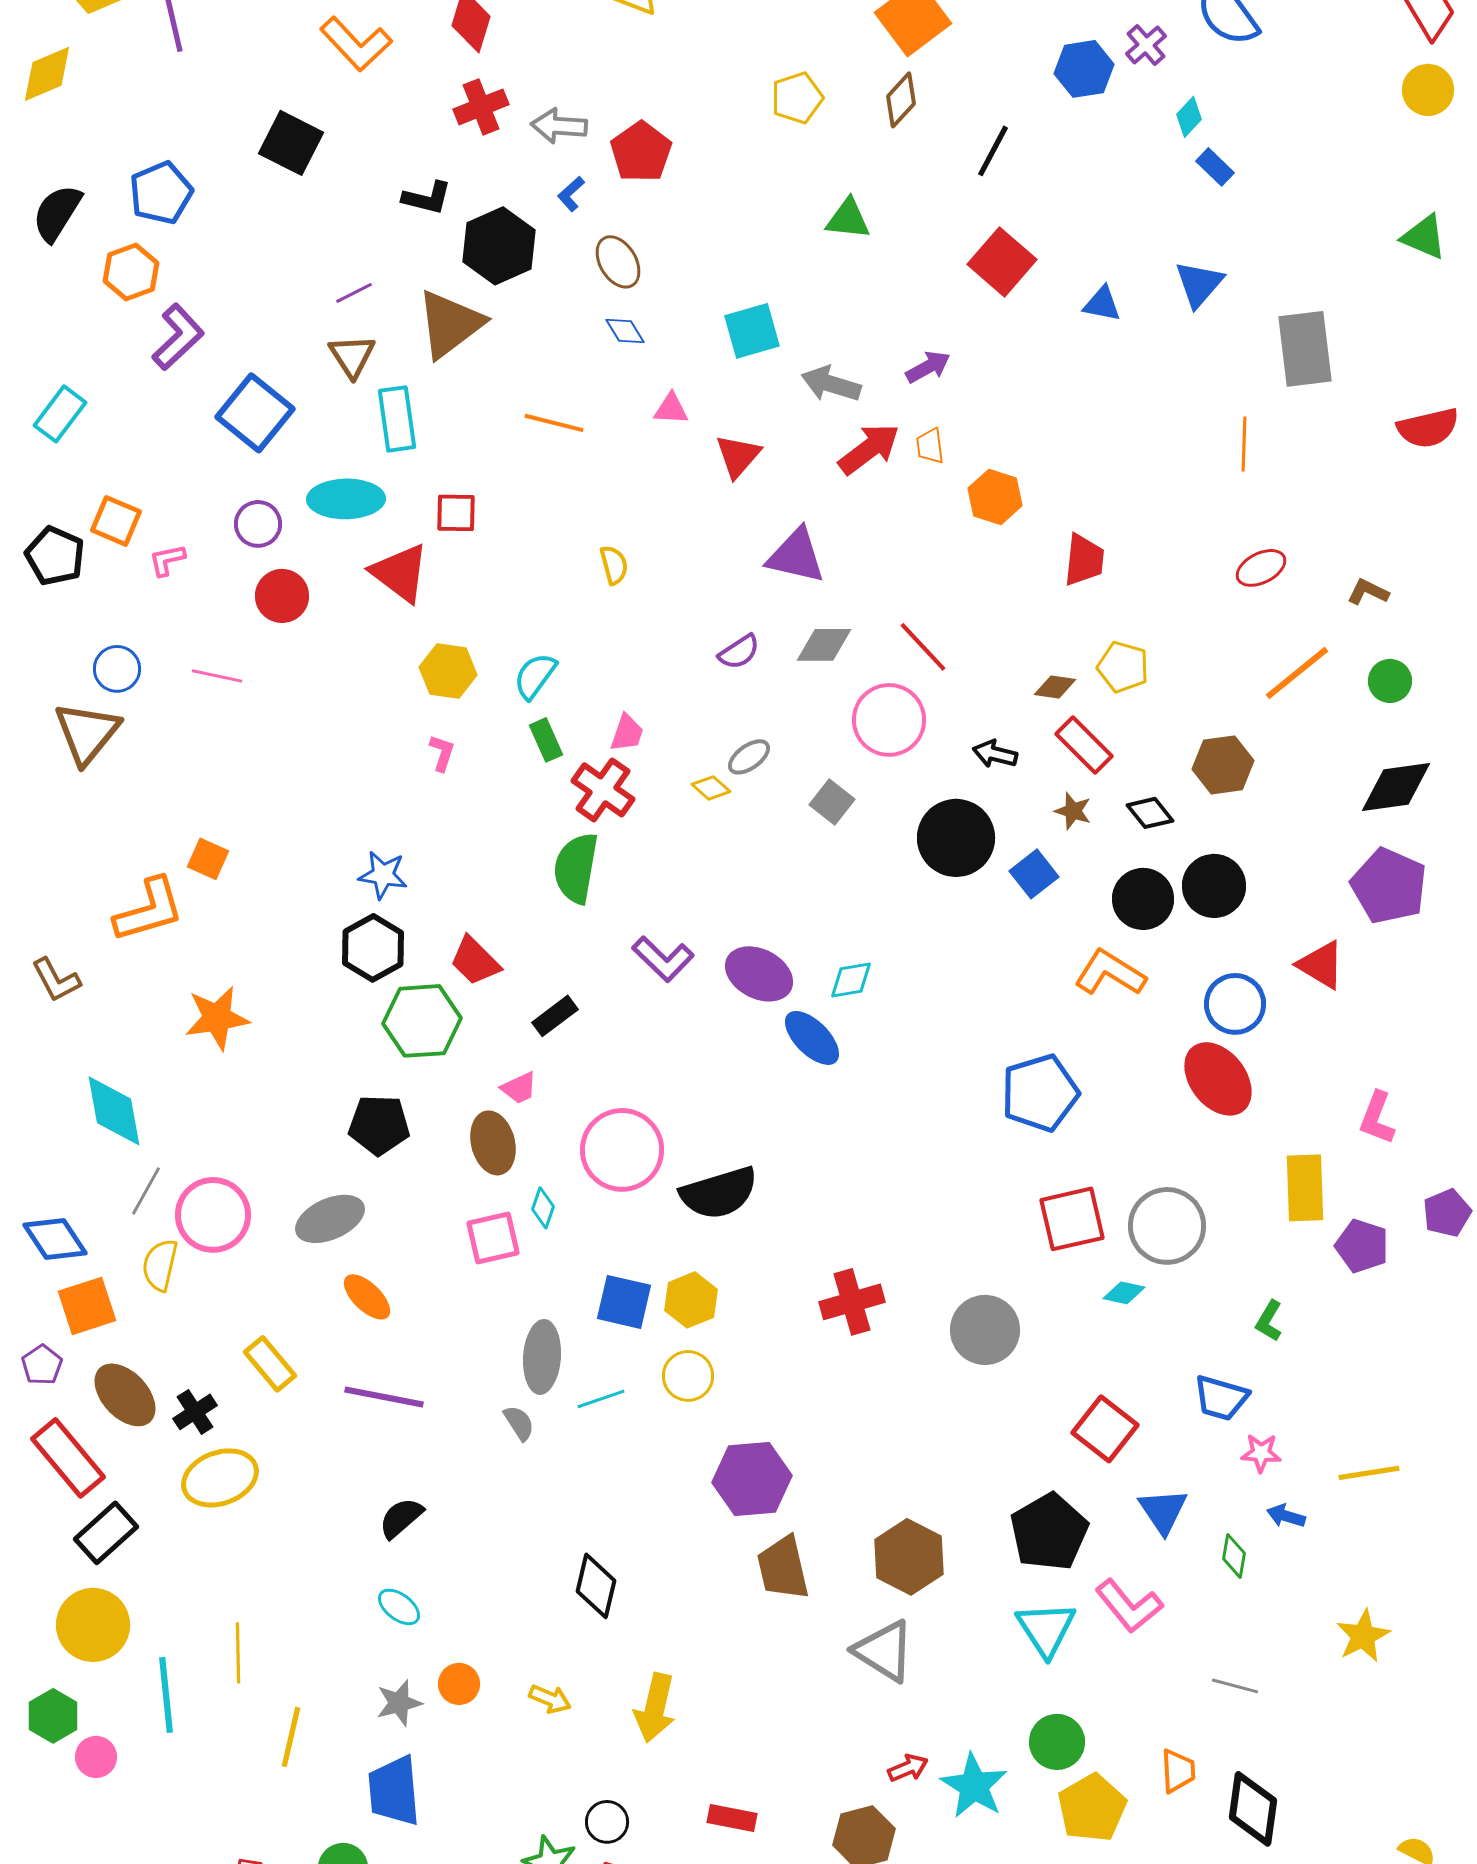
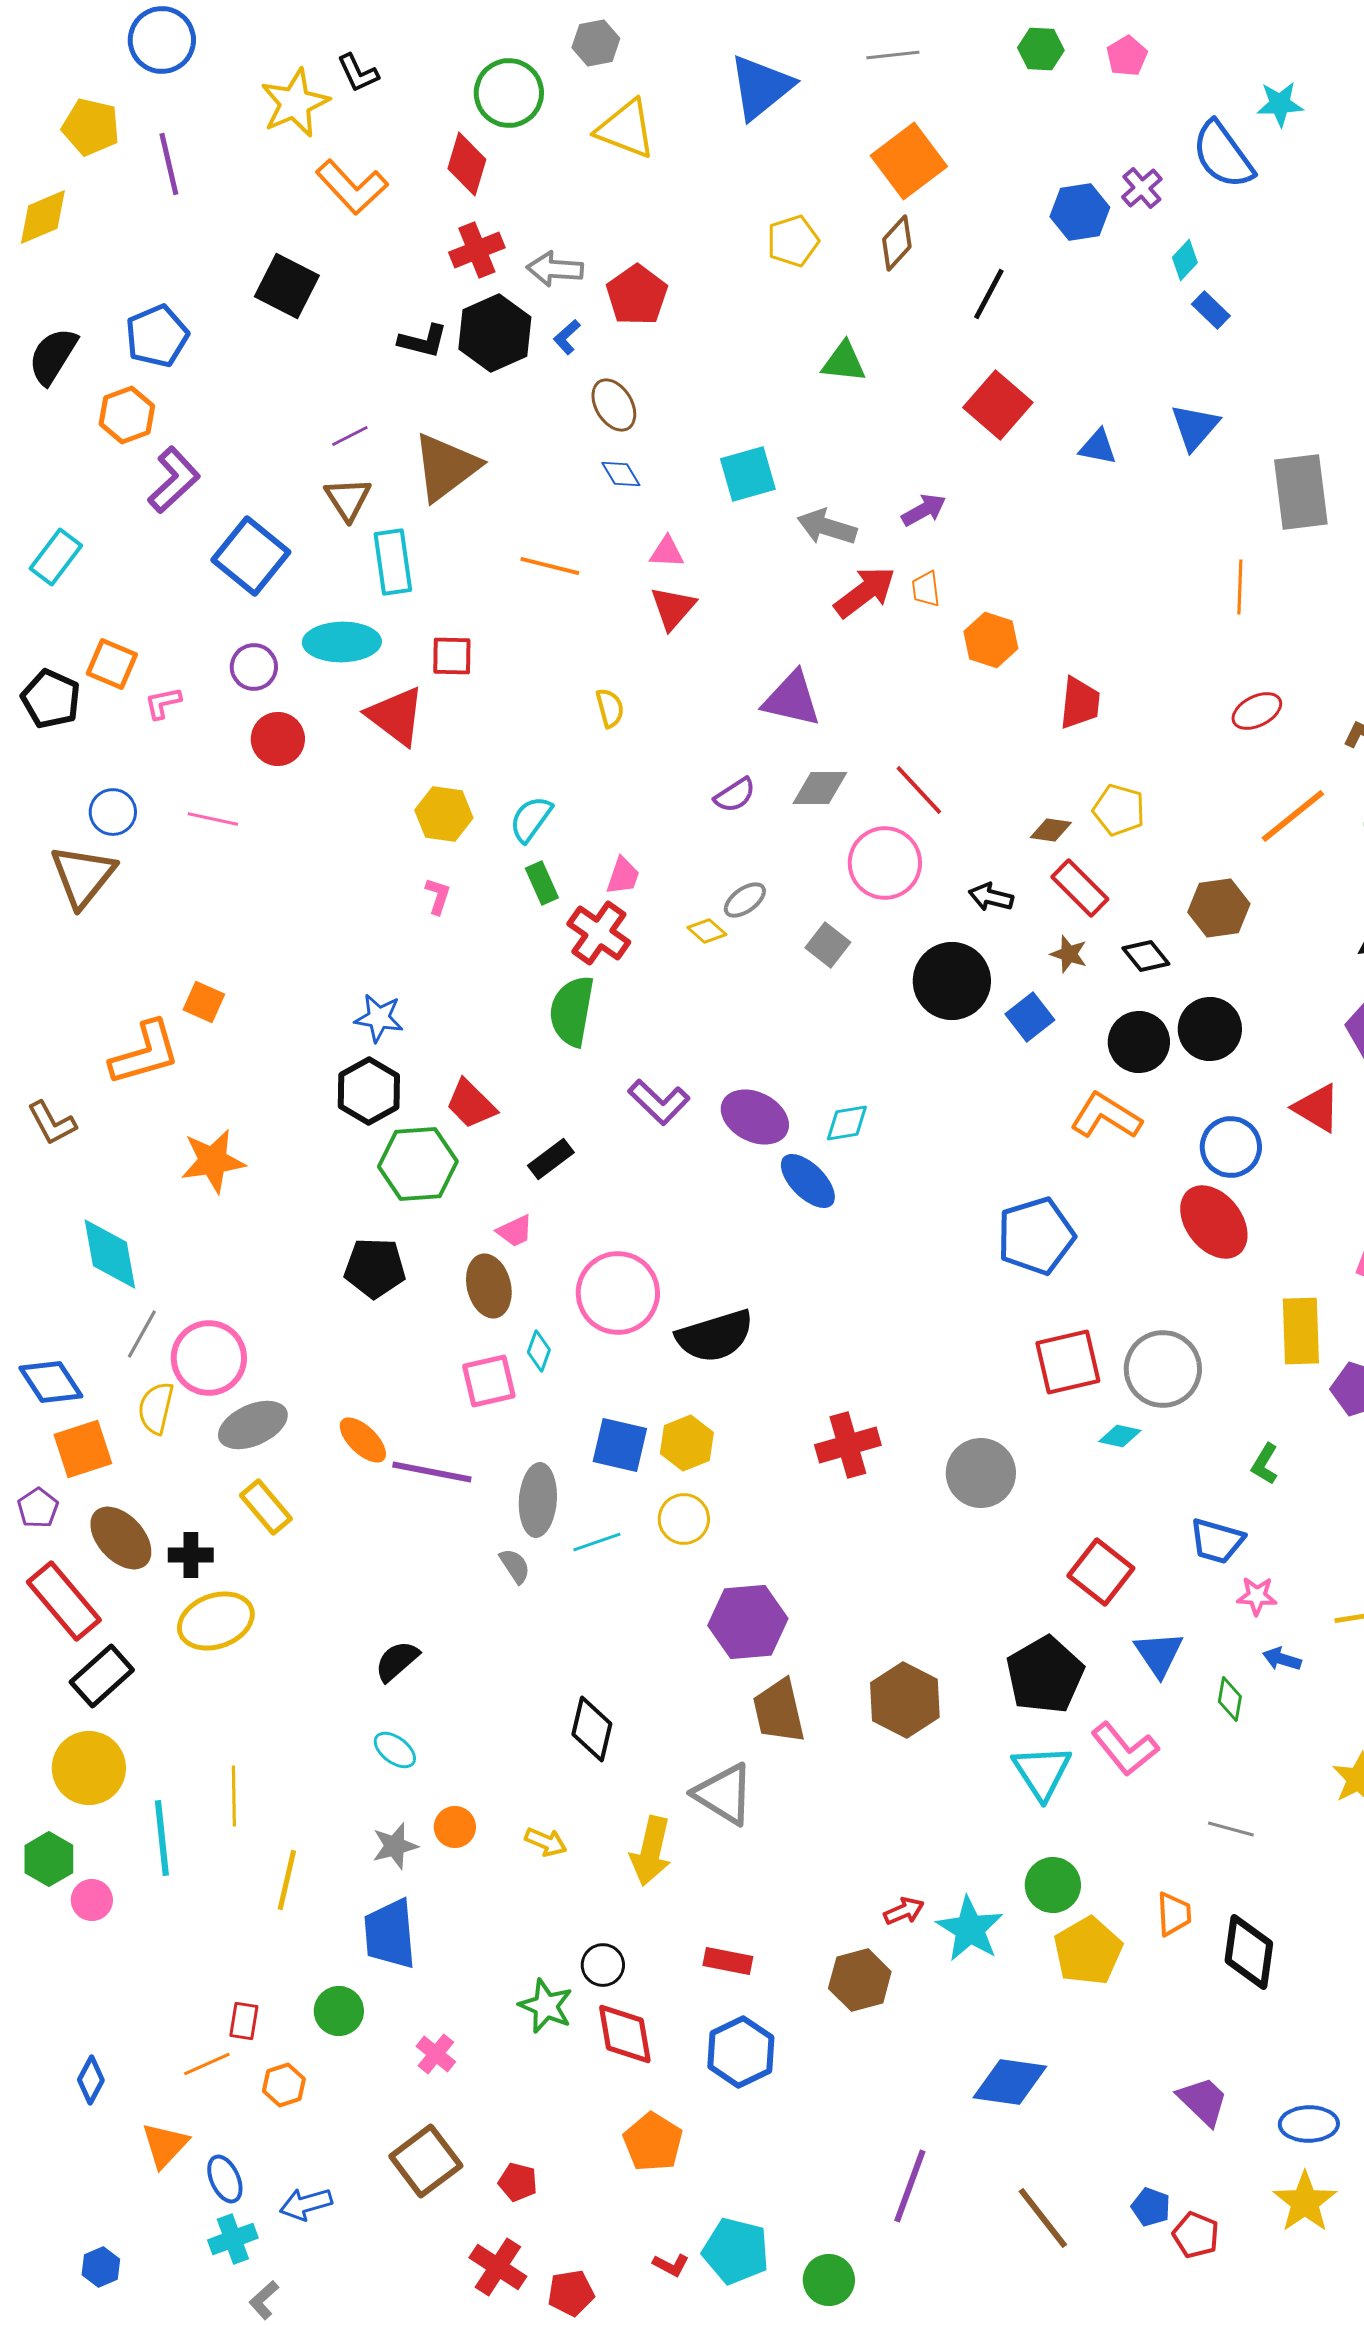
black hexagon: (499, 246) -> (495, 333), moved
red triangle: (738, 456) -> (673, 608), moved
gray ellipse: (330, 1219) -> (253, 1425), moved
purple line: (384, 1397) -> (432, 1472), moved
black cross: (195, 1412) -> (191, 1555), turned 33
gray triangle: (884, 1651) -> (724, 1794), moved

